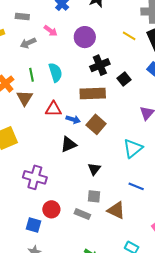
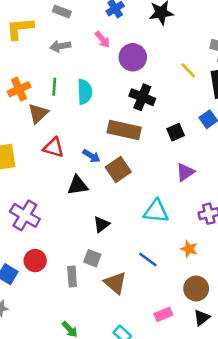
pink arrow: (51, 31) -> (102, 39), moved
black cross: (100, 65) -> (142, 97), turned 30
black square: (124, 79) -> (176, 132), moved
red triangle: (53, 109) -> (54, 148), moved
cyan triangle: (133, 148) -> (156, 211), turned 30
gray rectangle: (82, 214) -> (72, 277), turned 49

